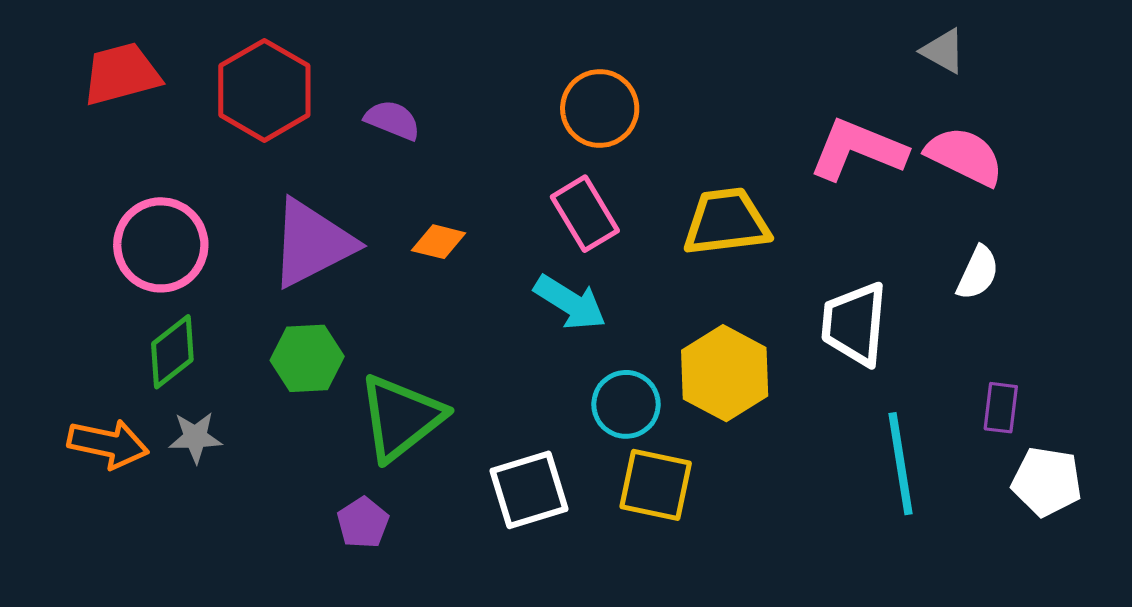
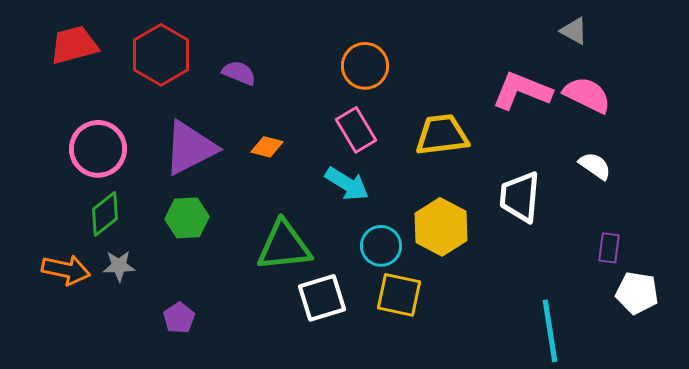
white semicircle: (978, 273) -> (595, 166), turned -80
green triangle: (401, 418) -> (284, 246), moved, turned 32
cyan line: (901, 464) -> (550, 331), moved
purple pentagon: (363, 523) -> (179, 318), moved

